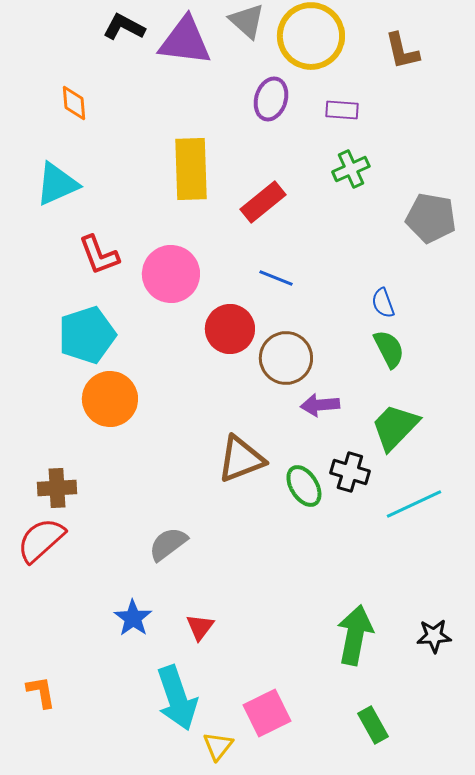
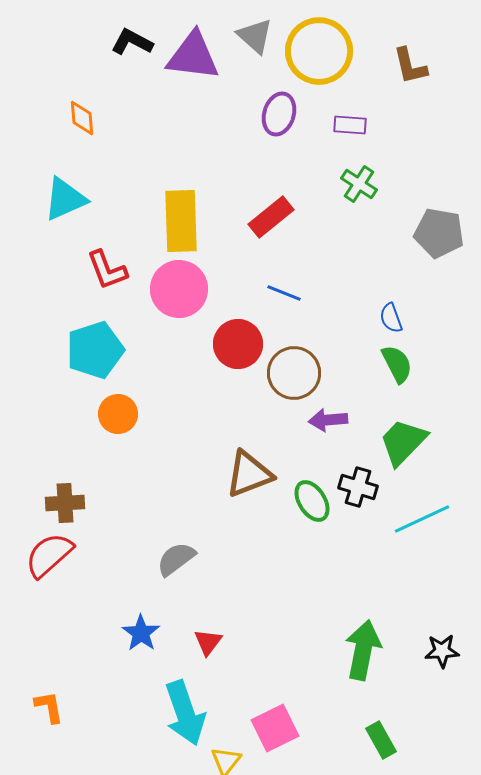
yellow rectangle: (191, 169) -> (181, 221), moved
green cross: (351, 169) -> (359, 184), turned -33
orange circle: (110, 399) -> (118, 414), size x0.7

